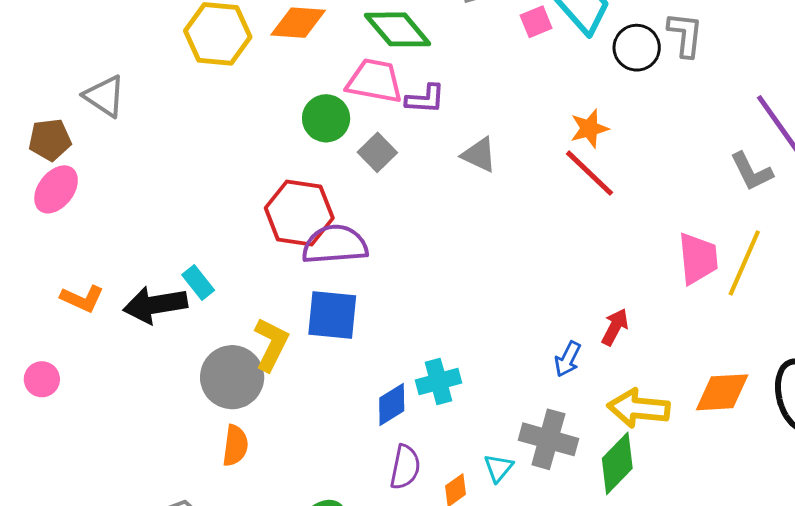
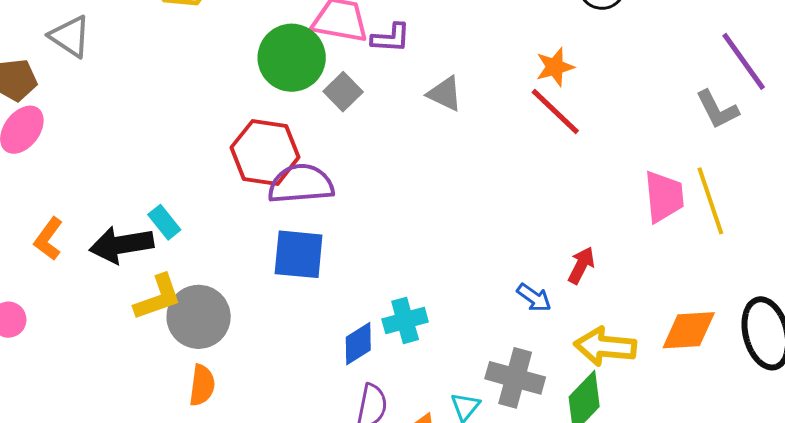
green circle: (326, 118) -> (292, 58), size x1.4
yellow line: (744, 263) -> (710, 201), turned -42
orange L-shape: (82, 299) -> (48, 239), turned 102
yellow L-shape: (271, 344) -> (158, 297), moved, turned 44
blue arrow: (568, 359) -> (534, 298), turned -81

